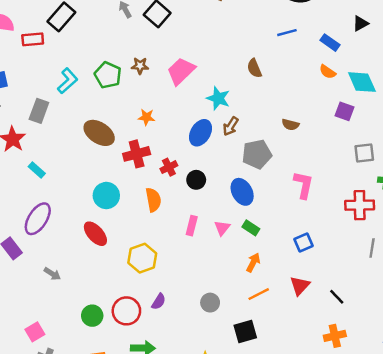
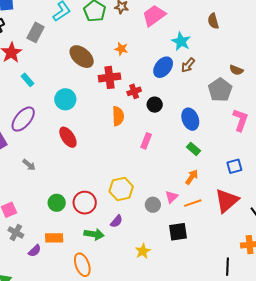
gray pentagon: (257, 154) -> (220, 90), moved, turned -30
cyan circle: (106, 196) -> (65, 99), moved
pink triangle: (222, 228) -> (172, 197), moved
yellow hexagon: (142, 258) -> (121, 189), moved
red triangle: (300, 286) -> (227, 201), size x1.5
purple semicircle: (159, 302) -> (117, 221), moved

